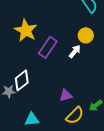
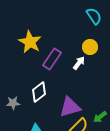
white diamond: (22, 80) -> (39, 92), moved
purple triangle: (66, 95) -> (70, 107), size x1.6

